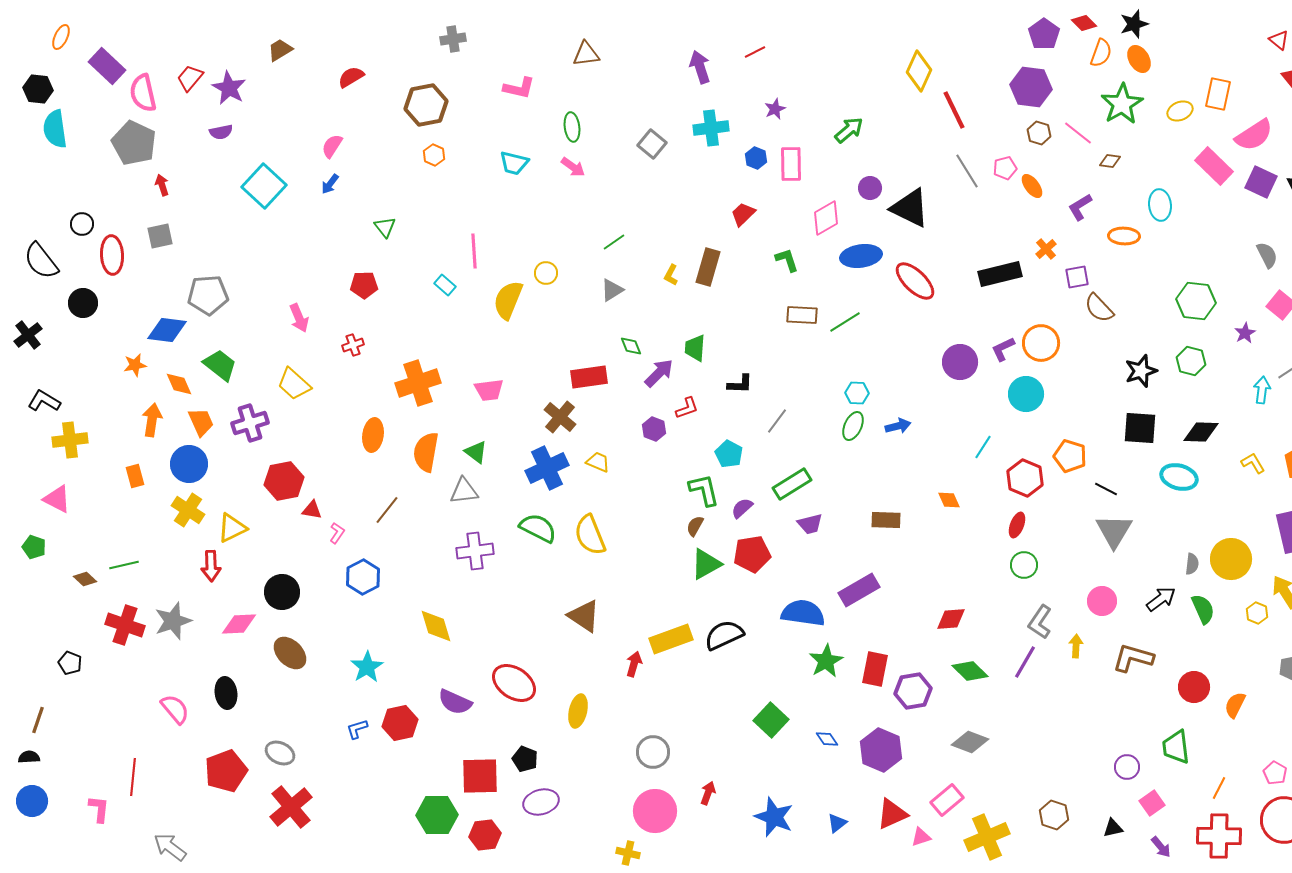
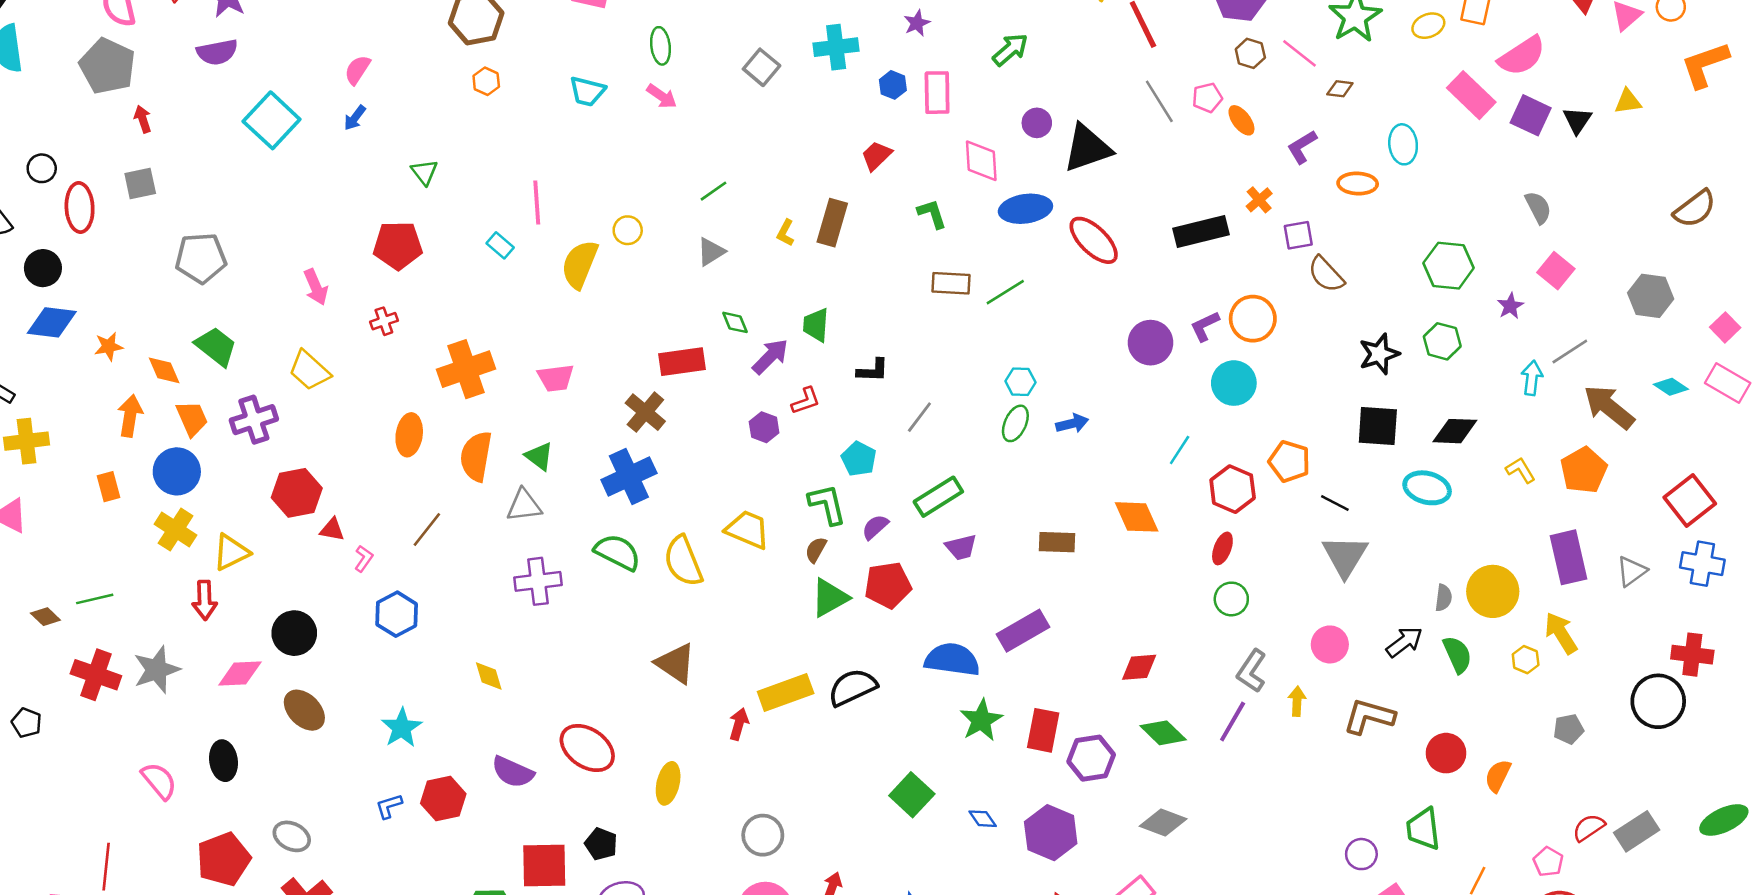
purple semicircle: (221, 132) -> (217, 52), size x1.4
black triangle: (910, 208) -> (1087, 148), turned -45
pink diamond: (826, 218) -> (981, 161), turned -63
red pentagon: (364, 285) -> (398, 245), size x1.4
blue diamond: (167, 330) -> (52, 322), moved
yellow trapezoid: (598, 462) -> (748, 530), moved, size x1.5
orange diamond: (949, 500) -> (1137, 517), size x1.6
yellow diamond: (436, 626) -> (489, 676), size x0.7

